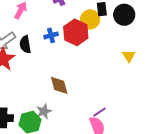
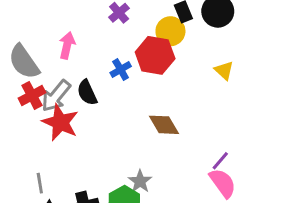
yellow triangle: (129, 56) -> (224, 70), moved
brown diamond: (59, 85) -> (164, 125), moved

